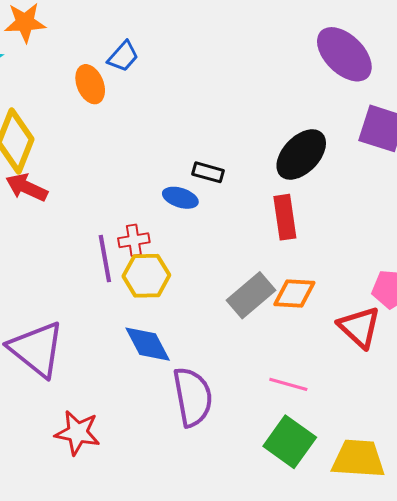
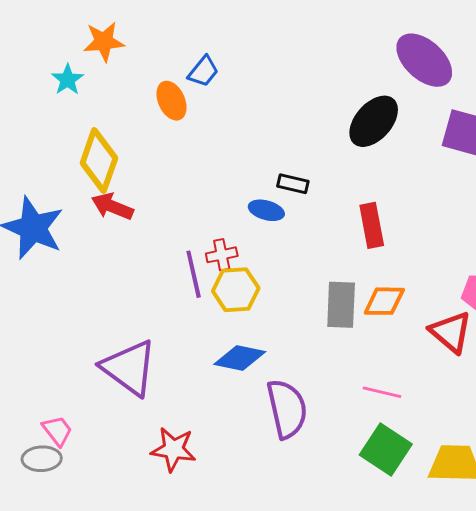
black ellipse: (301, 154) -> (374, 121), moved
gray rectangle: (251, 295) -> (341, 305), turned -45
blue diamond: (148, 344) -> (240, 358), turned -48

